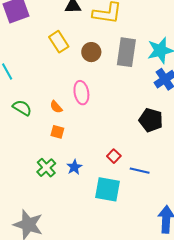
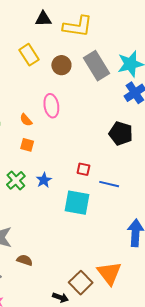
gray rectangle: (126, 52) -> (97, 66), turned -40
red square: (114, 156) -> (83, 169), turned -32

